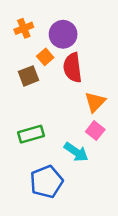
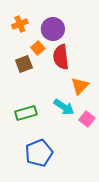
pink square: (95, 131) -> (87, 119), moved
cyan arrow: (76, 152) -> (64, 107), moved

